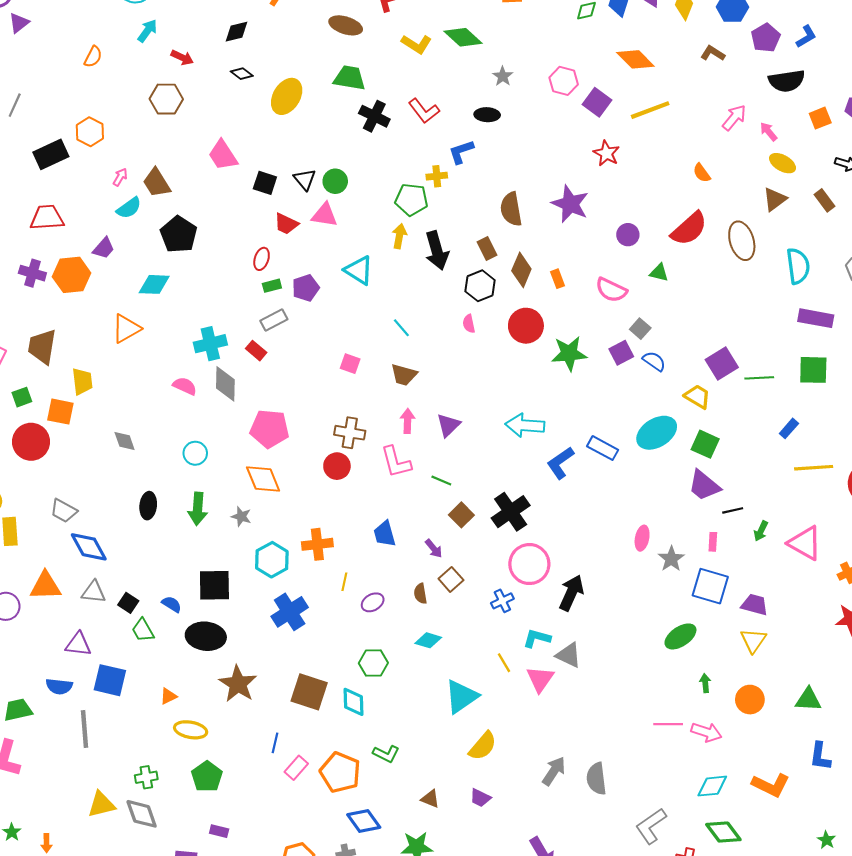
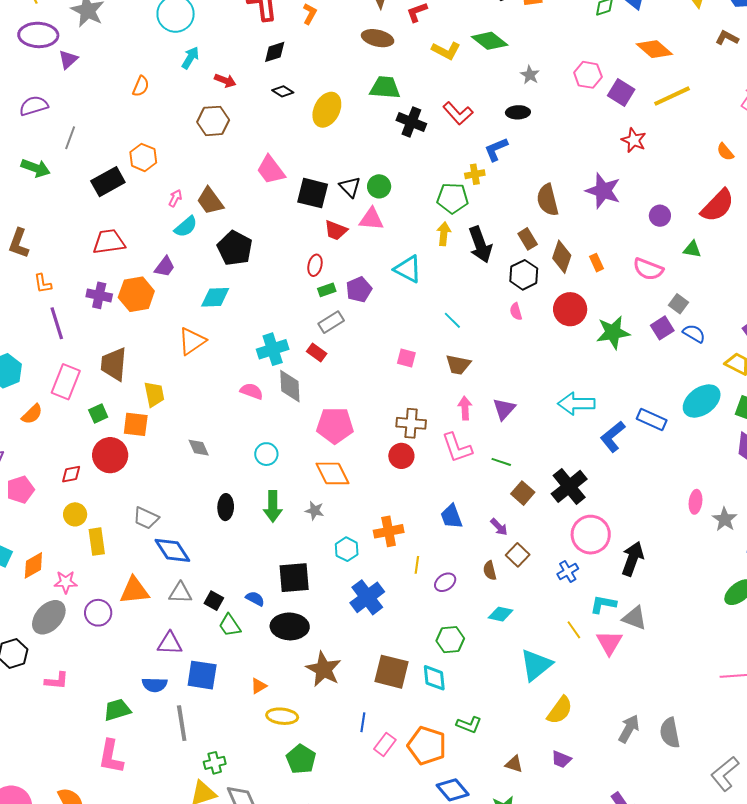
black square: (265, 183) -> (313, 193), size x1.4
cyan hexagon: (272, 560) -> (347, 549), size x0.7
green cross: (146, 777) -> (215, 763), moved

